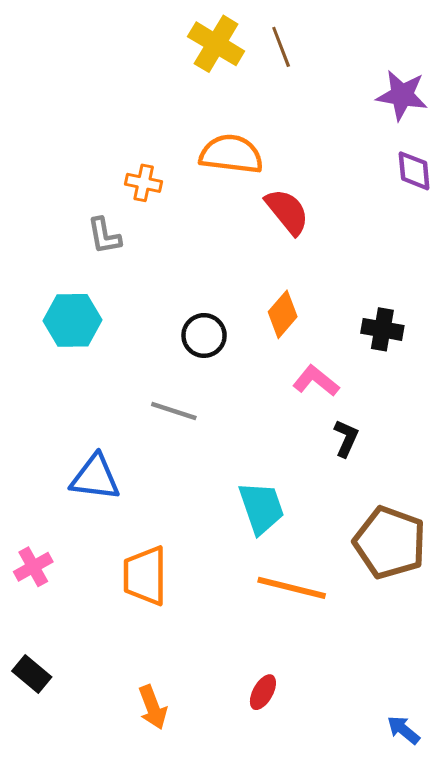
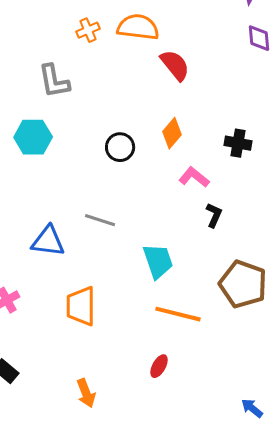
orange cross: (144, 183) -> (88, 30), moved, turned -35
gray L-shape: (104, 236) -> (54, 81), size x1.4
gray line: (174, 411) -> (100, 220), moved
red ellipse: (263, 692) -> (159, 366), moved

